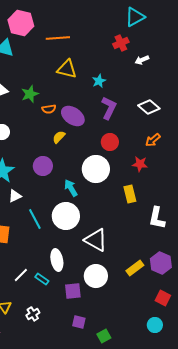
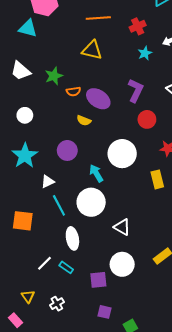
orange line: (58, 38) -> (98, 18), moved
red cross: (121, 43) -> (138, 26), moved
cyan star: (99, 81) -> (145, 53), moved
yellow semicircle: (59, 137) -> (84, 120), turned -112
red circle: (110, 142) -> (147, 119), moved
white triangle: (15, 196) -> (48, 182), moved
white triangle: (96, 240) -> (122, 227), size x0.7
white ellipse: (57, 260) -> (72, 238), moved

